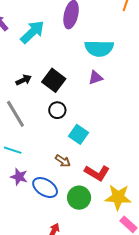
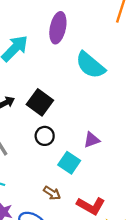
cyan semicircle: (99, 48) -> (90, 65), turned 40
purple triangle: (96, 78) -> (92, 140), moved

